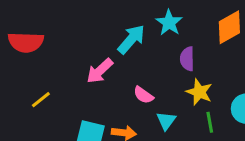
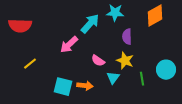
cyan star: (169, 23) -> (115, 13), turned -30
yellow star: (199, 92) -> (125, 61), moved

